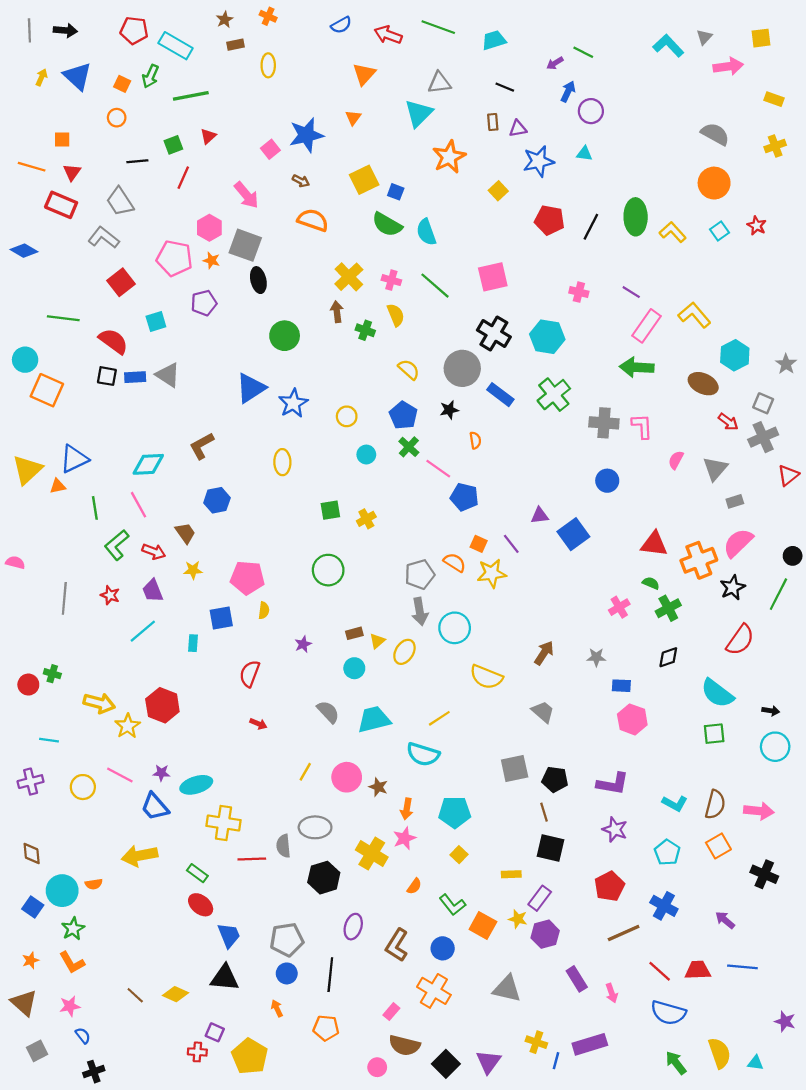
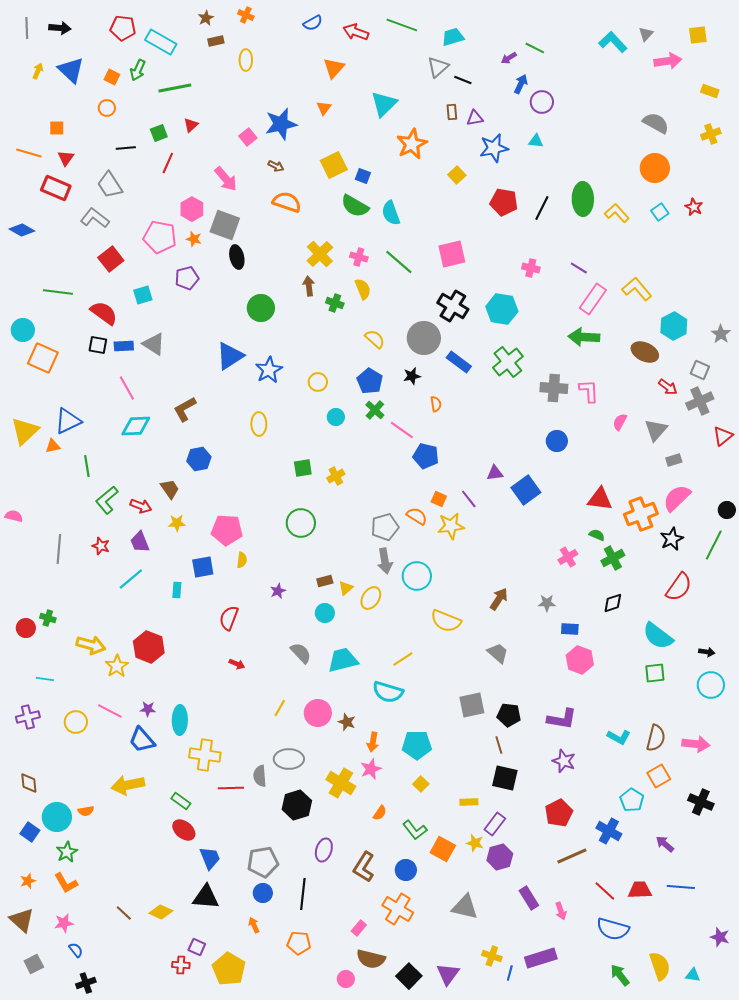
gray triangle: (439, 83) -> (438, 67), moved, turned -35
pink line: (138, 505) -> (127, 388), moved
cyan ellipse: (196, 785) -> (180, 720), turned -72
cyan pentagon: (667, 852) -> (632, 800), moved

